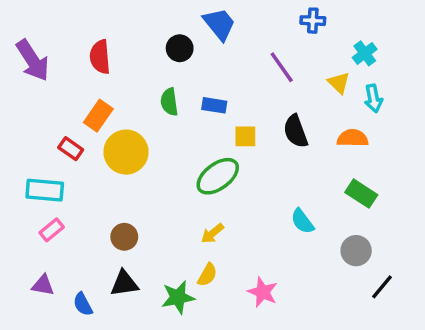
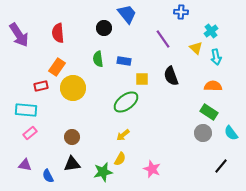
orange semicircle: (353, 138) -> (213, 86), moved
red rectangle: (71, 149) -> (41, 86), turned -48
cyan semicircle: (302, 221) -> (231, 133), moved
gray circle: (356, 251) -> (203, 133), moved

